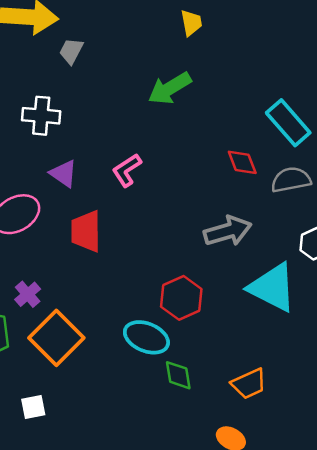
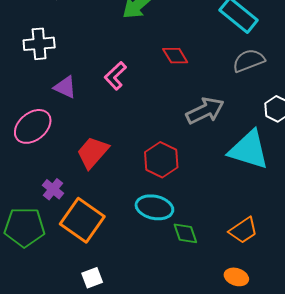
red diamond: (242, 162) -> (175, 56), moved
red trapezoid: (86, 231) -> (93, 152), moved, turned 51
red hexagon: (181, 298) -> (161, 160), moved
white square: (33, 407) -> (92, 278), moved

